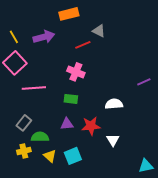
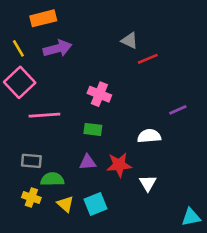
orange rectangle: (69, 14) -> (43, 18), moved
red line: (83, 45) -> (148, 59), moved
purple line: (144, 82) -> (178, 110), moved
gray rectangle: (24, 123) -> (31, 161), turned 56
yellow cross: (24, 151) -> (31, 197), turned 32

